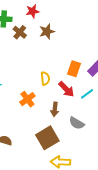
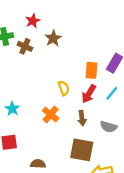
red arrow: (66, 89) -> (89, 94), turned 90
brown square: (47, 138) -> (82, 150), turned -35

